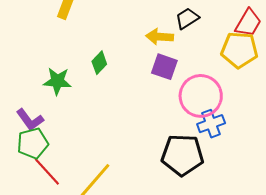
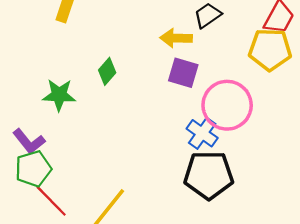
blue cross: (211, 124) -> (202, 133), moved, turned -32

